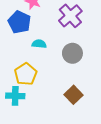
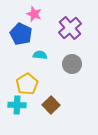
brown square: (73, 95) -> (51, 105), moved

